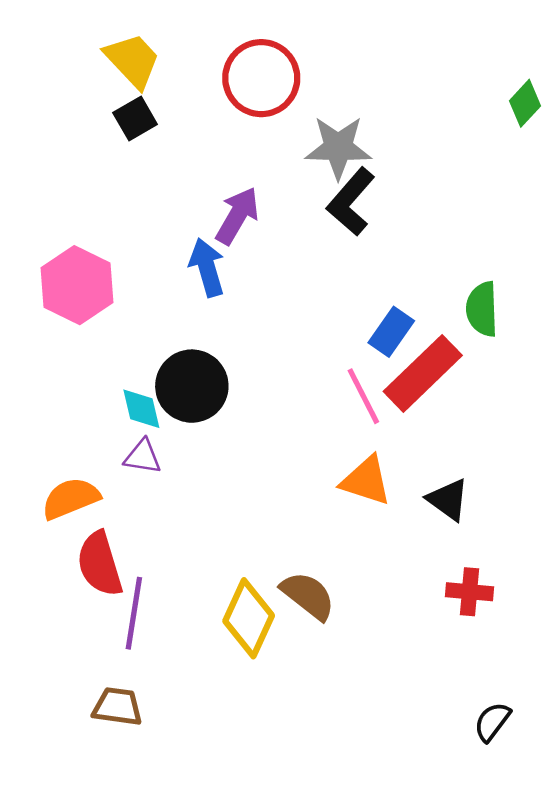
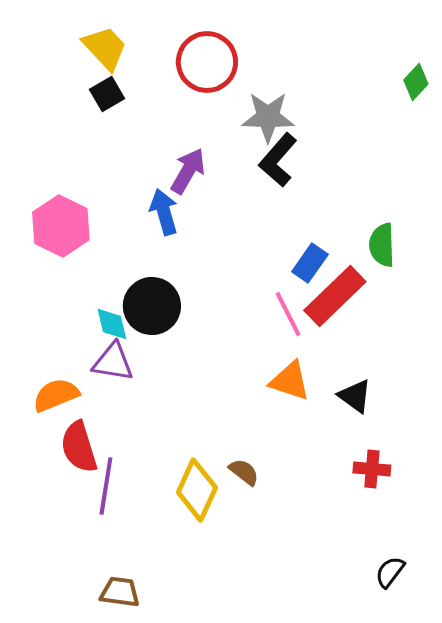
purple triangle: (143, 457) -> (113, 362), size x1.4
brown semicircle: (308, 596) -> (244, 472), size x0.7
brown trapezoid: (117, 707) -> (120, 592), moved

